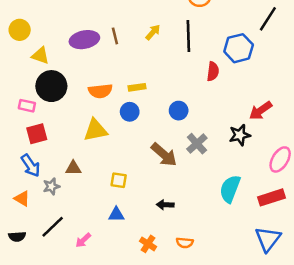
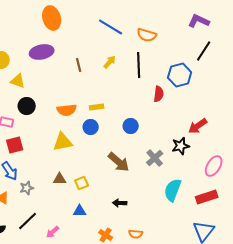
purple ellipse: (84, 40) -> (42, 52), moved
black circle: (51, 86) -> (27, 106), size x0.7
gray cross: (197, 144) -> (155, 158), moved
brown triangle: (73, 168) -> (60, 179), moved
yellow square: (119, 180) -> (82, 183), turned -32

